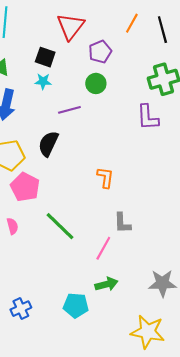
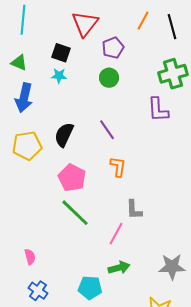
purple line: (69, 110) -> (107, 130), moved, turned 70
pink pentagon: (25, 187) -> (72, 178), moved
pink semicircle: (12, 226) -> (30, 257), moved
blue cross: (21, 309) -> (38, 291), turned -30

